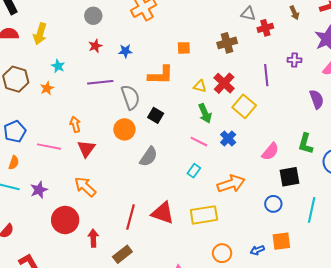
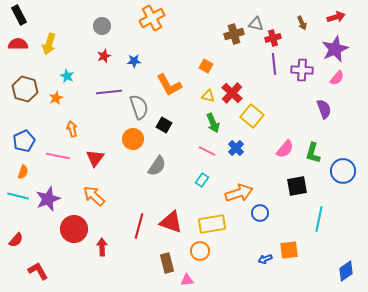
brown cross: (227, 43) -> (234, 34), moved
orange square: (184, 48) -> (206, 66), moved, turned 32
purple cross: (294, 60) -> (302, 70), size x1.5
orange L-shape: (161, 75) -> (169, 85), turned 60
purple line: (266, 75) -> (274, 64), moved
orange arrow: (75, 124) -> (72, 129), moved
pink semicircle: (270, 152) -> (285, 149), moved
purple star: (39, 190) -> (48, 199), size x1.4
blue circle: (273, 204) -> (260, 213), moved
orange circle: (222, 253) -> (200, 251), moved
brown rectangle: (122, 254) -> (167, 263), moved, turned -66

